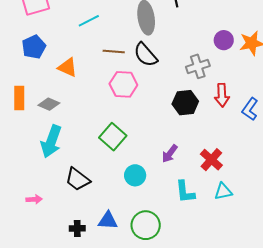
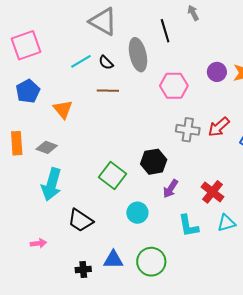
black semicircle: (146, 55) -> (106, 63), moved, size x0.6
gray cross: (198, 66) -> (188, 130), moved, turned 30
orange triangle: (67, 67) -> (63, 109), turned 30
pink hexagon: (123, 84) -> (174, 86), moved
red arrow: (222, 95) -> (219, 127), turned 55
black hexagon: (185, 103) -> (154, 162), moved

